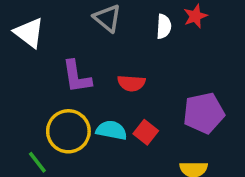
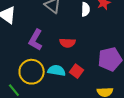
purple L-shape: (77, 77) -> (36, 40), turned 40

